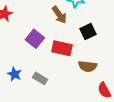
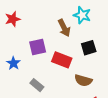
purple square: (35, 39) -> (38, 47), turned 30
blue star: (15, 74) -> (13, 63), moved

